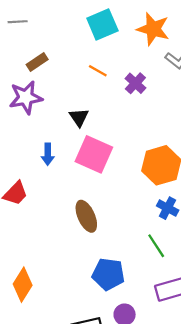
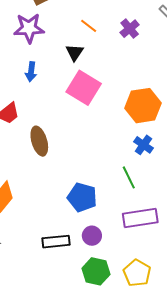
orange line: (98, 71) -> (89, 26), moved
blue arrow: (48, 154) -> (31, 72), moved
brown ellipse: (86, 216) -> (39, 141), moved

